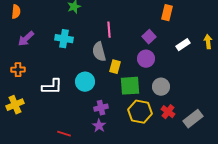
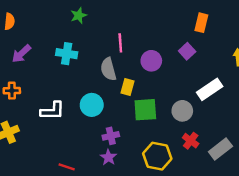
orange rectangle: (167, 13) -> (201, 23), moved
purple square: (149, 37) -> (187, 51), moved
white rectangle: (183, 45) -> (210, 89), moved, size x1.5
purple circle: (146, 59) -> (151, 61), moved
yellow hexagon: (140, 112) -> (157, 156), moved

